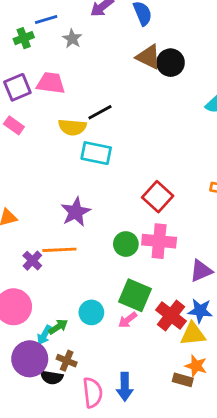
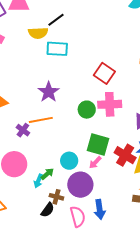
purple circle: (30, 359) -> (80, 185), moved
black semicircle: (52, 377) -> (48, 210), turned -56

